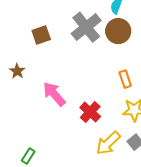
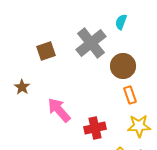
brown circle: (118, 31) -> (123, 66), moved
red cross: (90, 112) -> (95, 128), turned 35

